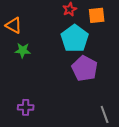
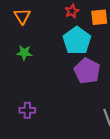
orange triangle: (14, 25) -> (22, 16), moved, turned 30

